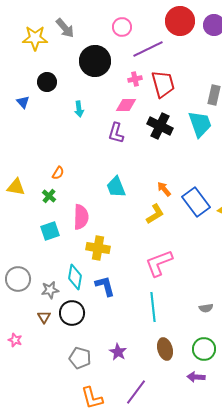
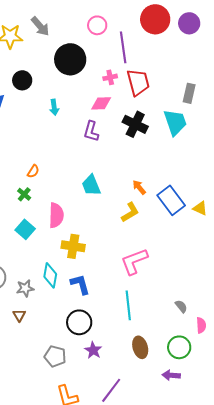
purple line: (148, 49) -> (123, 47), turned -72
cyan square: (50, 231) -> (25, 229), turned -30
gray semicircle: (206, 308) -> (181, 306), turned -120
black circle: (72, 313) -> (79, 322), moved

